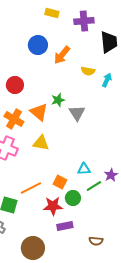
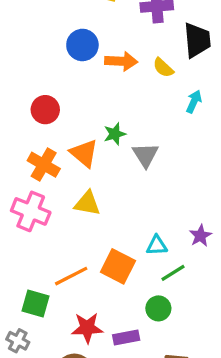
orange arrow: (62, 55) -> (121, 61), turned -126
yellow semicircle: (88, 71) -> (163, 68), moved, turned 32
purple star: (111, 175) -> (200, 236), moved
orange square: (60, 182) -> (118, 266), size x1.5
green circle: (73, 198) -> (158, 308), moved
red star: (53, 206) -> (87, 328), moved

